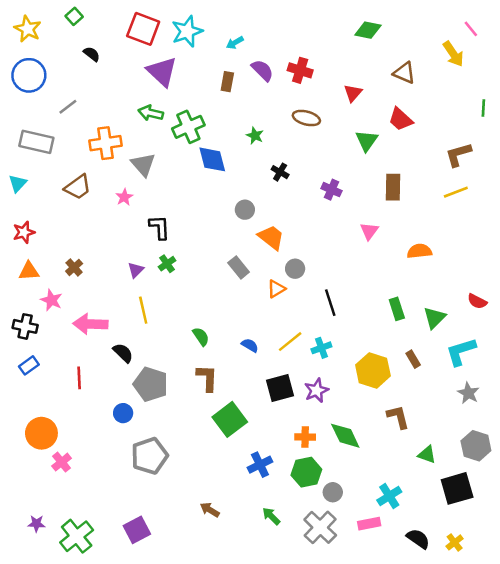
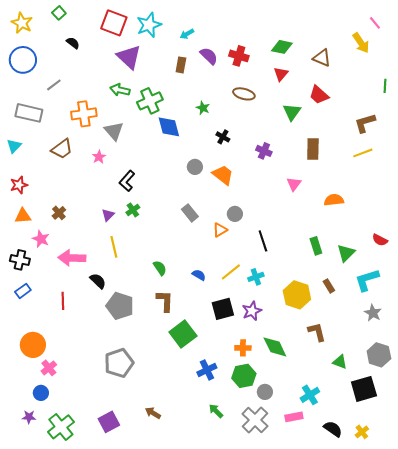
green diamond: (368, 30) -> (282, 47), moved
black L-shape: (159, 227) -> (127, 181), turned -135
orange trapezoid: (271, 237) -> (223, 175), moved
blue circle: (123, 413) -> (41, 393), moved
brown arrow: (210, 510) -> (153, 413), moved

